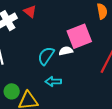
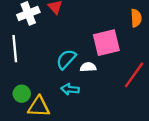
white semicircle: (66, 51) -> (88, 67), moved

